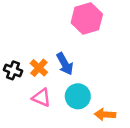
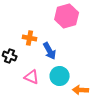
orange cross: (39, 68) -> (30, 38), moved, turned -32

